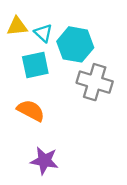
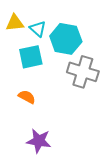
orange semicircle: (31, 111) -> (27, 97), size x0.7

